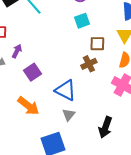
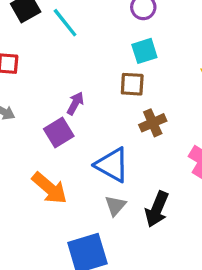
brown square: (97, 44) -> (132, 84), moved
purple arrow: (17, 51) -> (75, 103), moved
black arrow: (105, 127) -> (157, 209), moved

